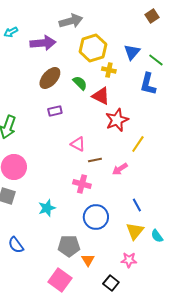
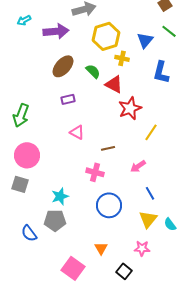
green line: (156, 60) -> (169, 31), moved
pink triangle: (78, 144) -> (77, 132), moved
pink arrow: (120, 169) -> (138, 166), moved
gray pentagon: (69, 246) -> (55, 220), moved

